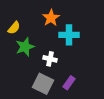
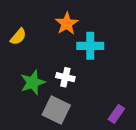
green star: (25, 47) -> (33, 82), moved
purple rectangle: (69, 83) -> (116, 114), moved

